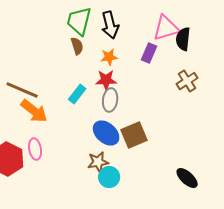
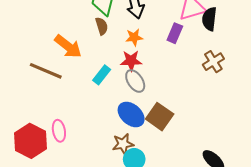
gray ellipse: (110, 100) -> (135, 81), turned -40
orange arrow: (34, 111) -> (68, 46), moved
brown square: (134, 135) -> (160, 117), turned -32

